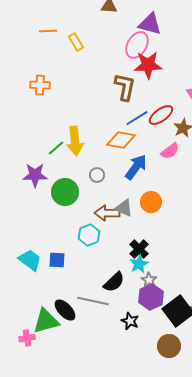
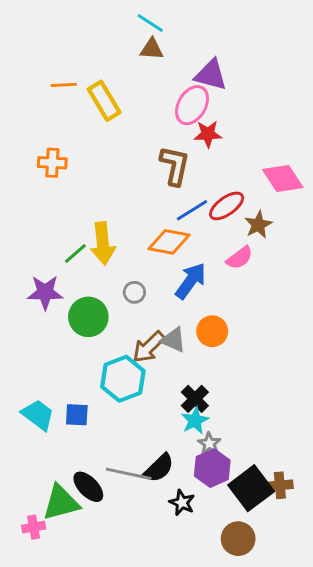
yellow rectangle: (76, 42) -> (104, 101), size x1.5
red star: (148, 65) -> (208, 134), size x0.7
brown arrow: (107, 213) -> (149, 347), turned -45
cyan hexagon: (89, 235) -> (123, 379), size x1.4
black semicircle: (114, 282) -> (159, 468), moved

